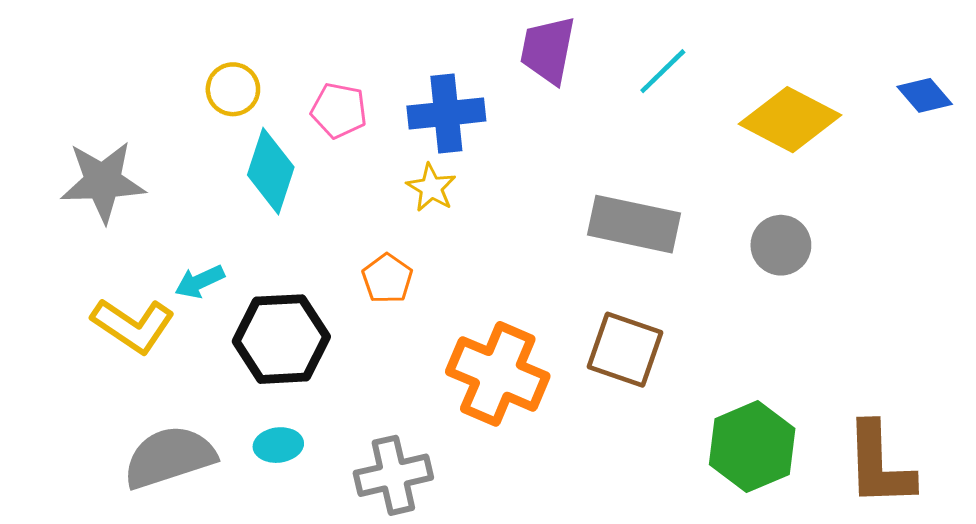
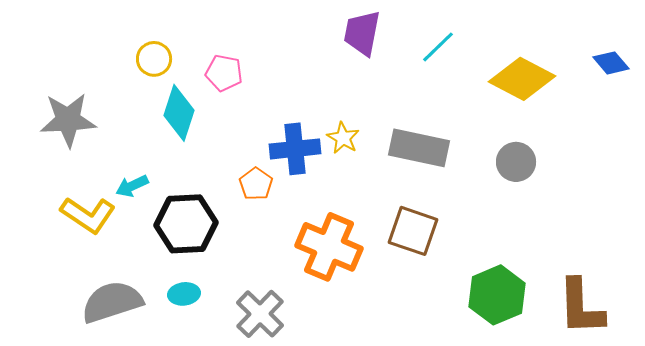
blue cross: (446, 114) -> (295, 149), moved
yellow star: (431, 188) -> (343, 138), moved
gray cross: (393, 475) -> (260, 314), turned -33

